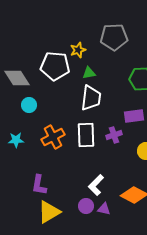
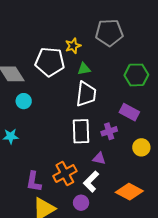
purple rectangle: (134, 116) -> (129, 112), turned 36
orange cross: (53, 137) -> (65, 174), moved
purple triangle: (104, 209) -> (99, 158), moved

